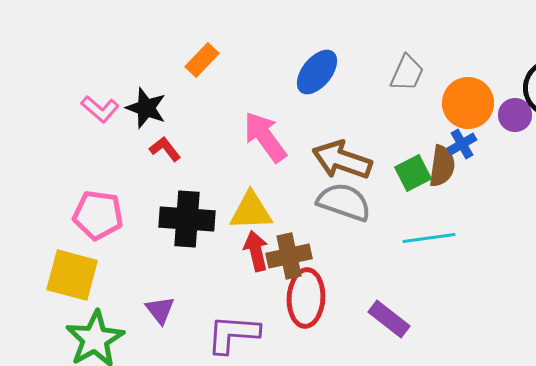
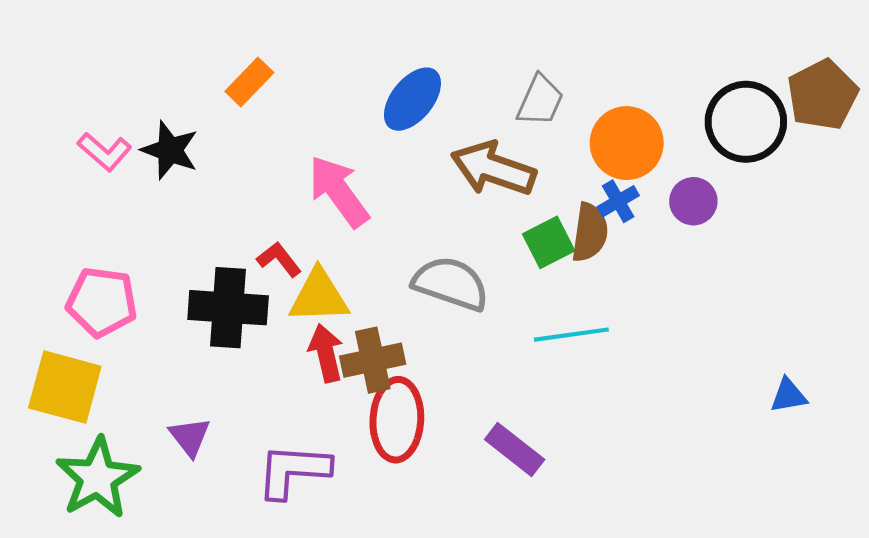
purple circle: (515, 115) -> (693, 201), moved
red L-shape: (165, 149) -> (279, 259), moved
brown arrow: (342, 160) -> (493, 169), moved

